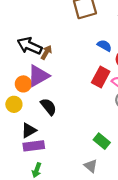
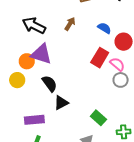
brown arrow: (46, 52) -> (70, 24), moved
purple triangle: (38, 76) -> (41, 54), turned 45
black triangle: (29, 130) -> (61, 103), moved

